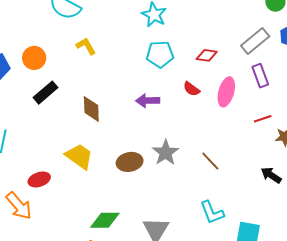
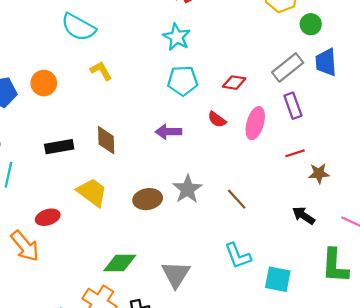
black rectangle: (45, 93) -> (59, 147), moved, turned 30

